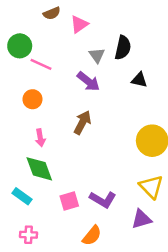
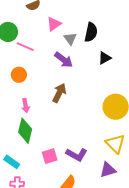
pink triangle: (79, 24) -> (54, 24), moved
black triangle: (139, 80) -> (105, 58), turned -40
green diamond: (39, 169) -> (25, 131), turned 35
cyan rectangle: (22, 196) -> (12, 162), moved

